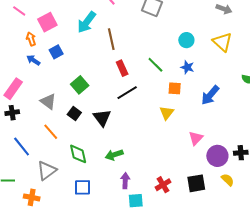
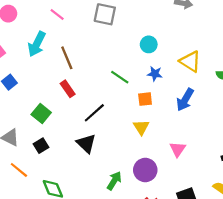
yellow triangle: (222, 42) -> (190, 61), moved
red rectangle: (122, 68) -> (68, 89), moved
black square: (74, 114) -> (41, 146), turned 32
black triangle: (102, 118) -> (86, 144), moved
green arrow: (114, 155) -> (114, 181), moved, turned 150
purple circle: (217, 156) -> (145, 170), moved

